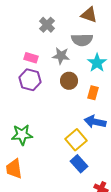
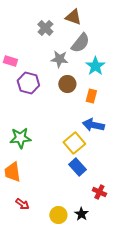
brown triangle: (89, 15) -> (73, 17), moved
gray semicircle: (82, 40) -> (80, 43), turned -50
pink rectangle: (31, 58) -> (10, 61), moved

